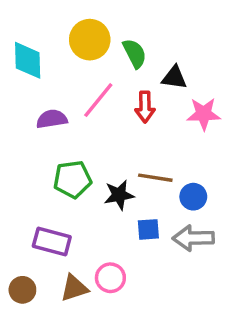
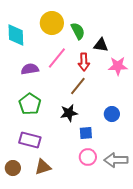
brown line: (155, 178) -> (78, 86), moved, turned -60
green pentagon: (72, 179) -> (30, 104), moved, turned -30
gray arrow: (193, 238) -> (116, 160), moved
pink circle: (110, 278) -> (88, 157), moved

